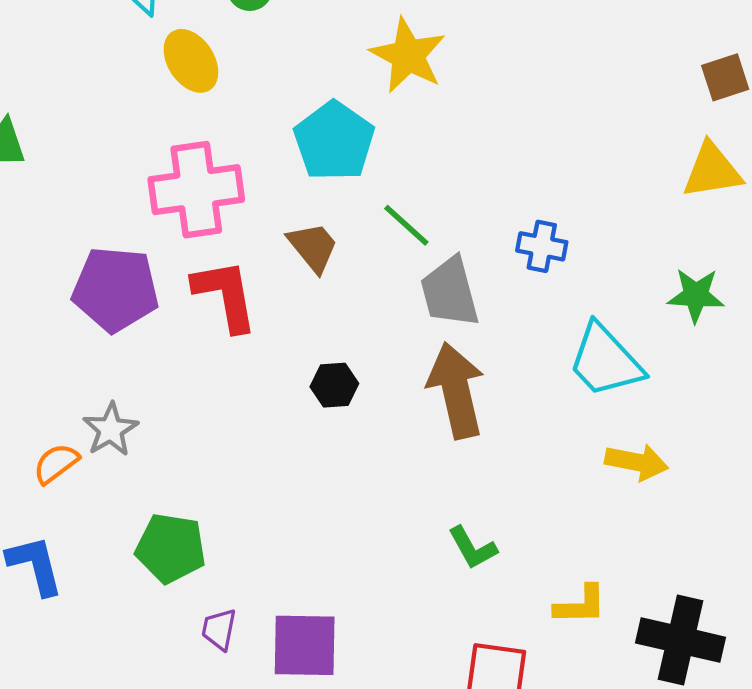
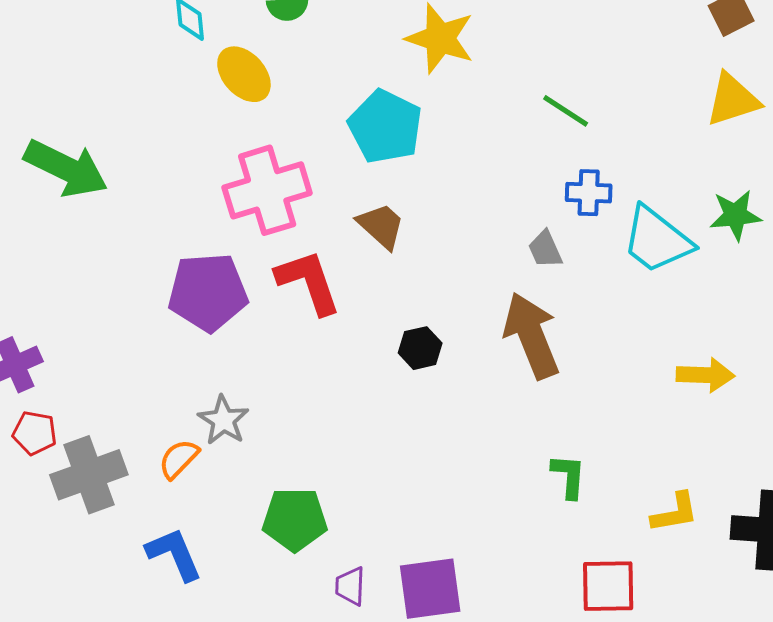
green line: (406, 225) -> (566, 111), moved
gray trapezoid: (450, 292) -> (545, 249), moved, size x0.6
cyan trapezoid: (605, 361) -> (657, 240), moved
green L-shape: (472, 548) -> (569, 476), turned -138

